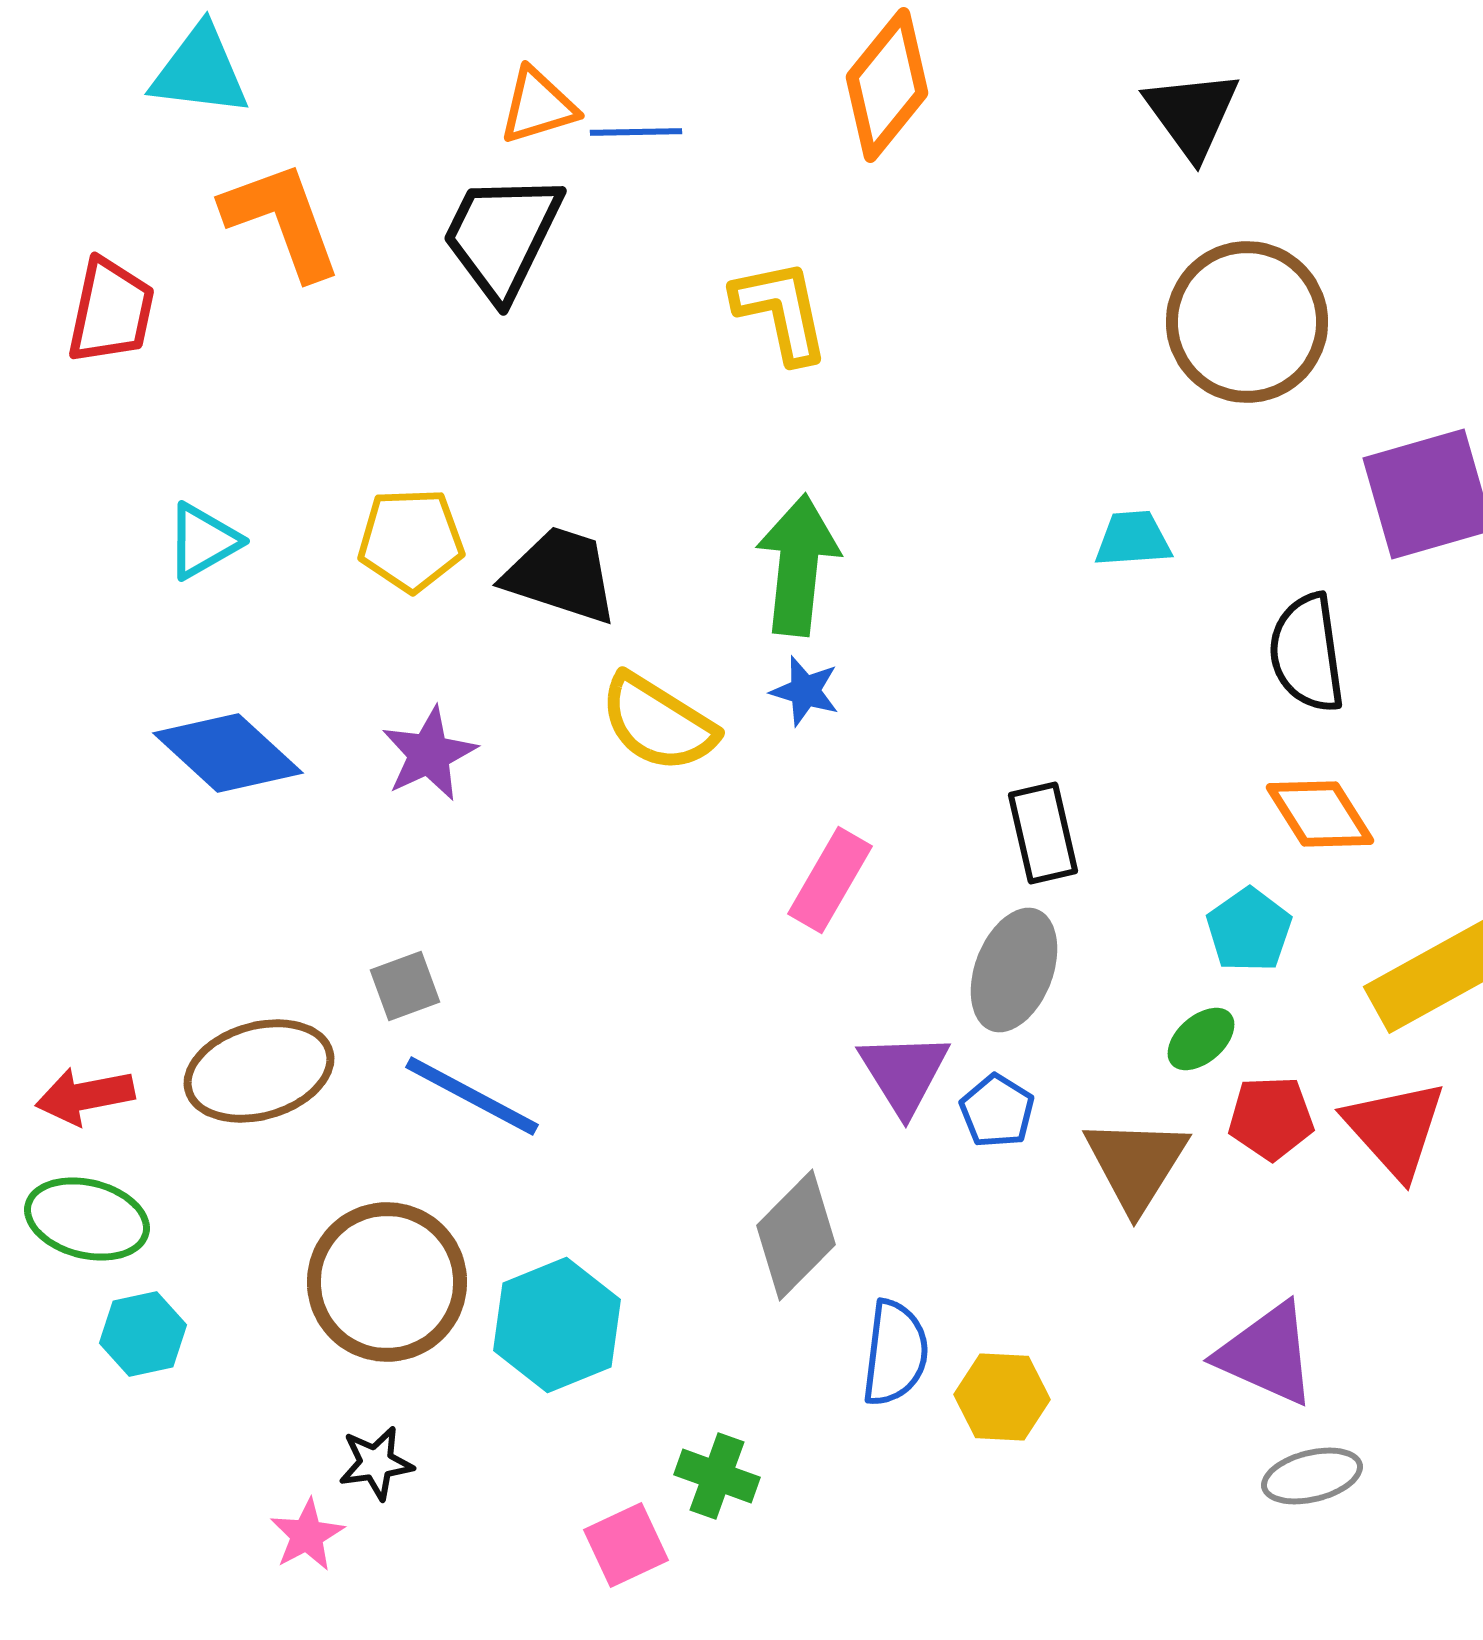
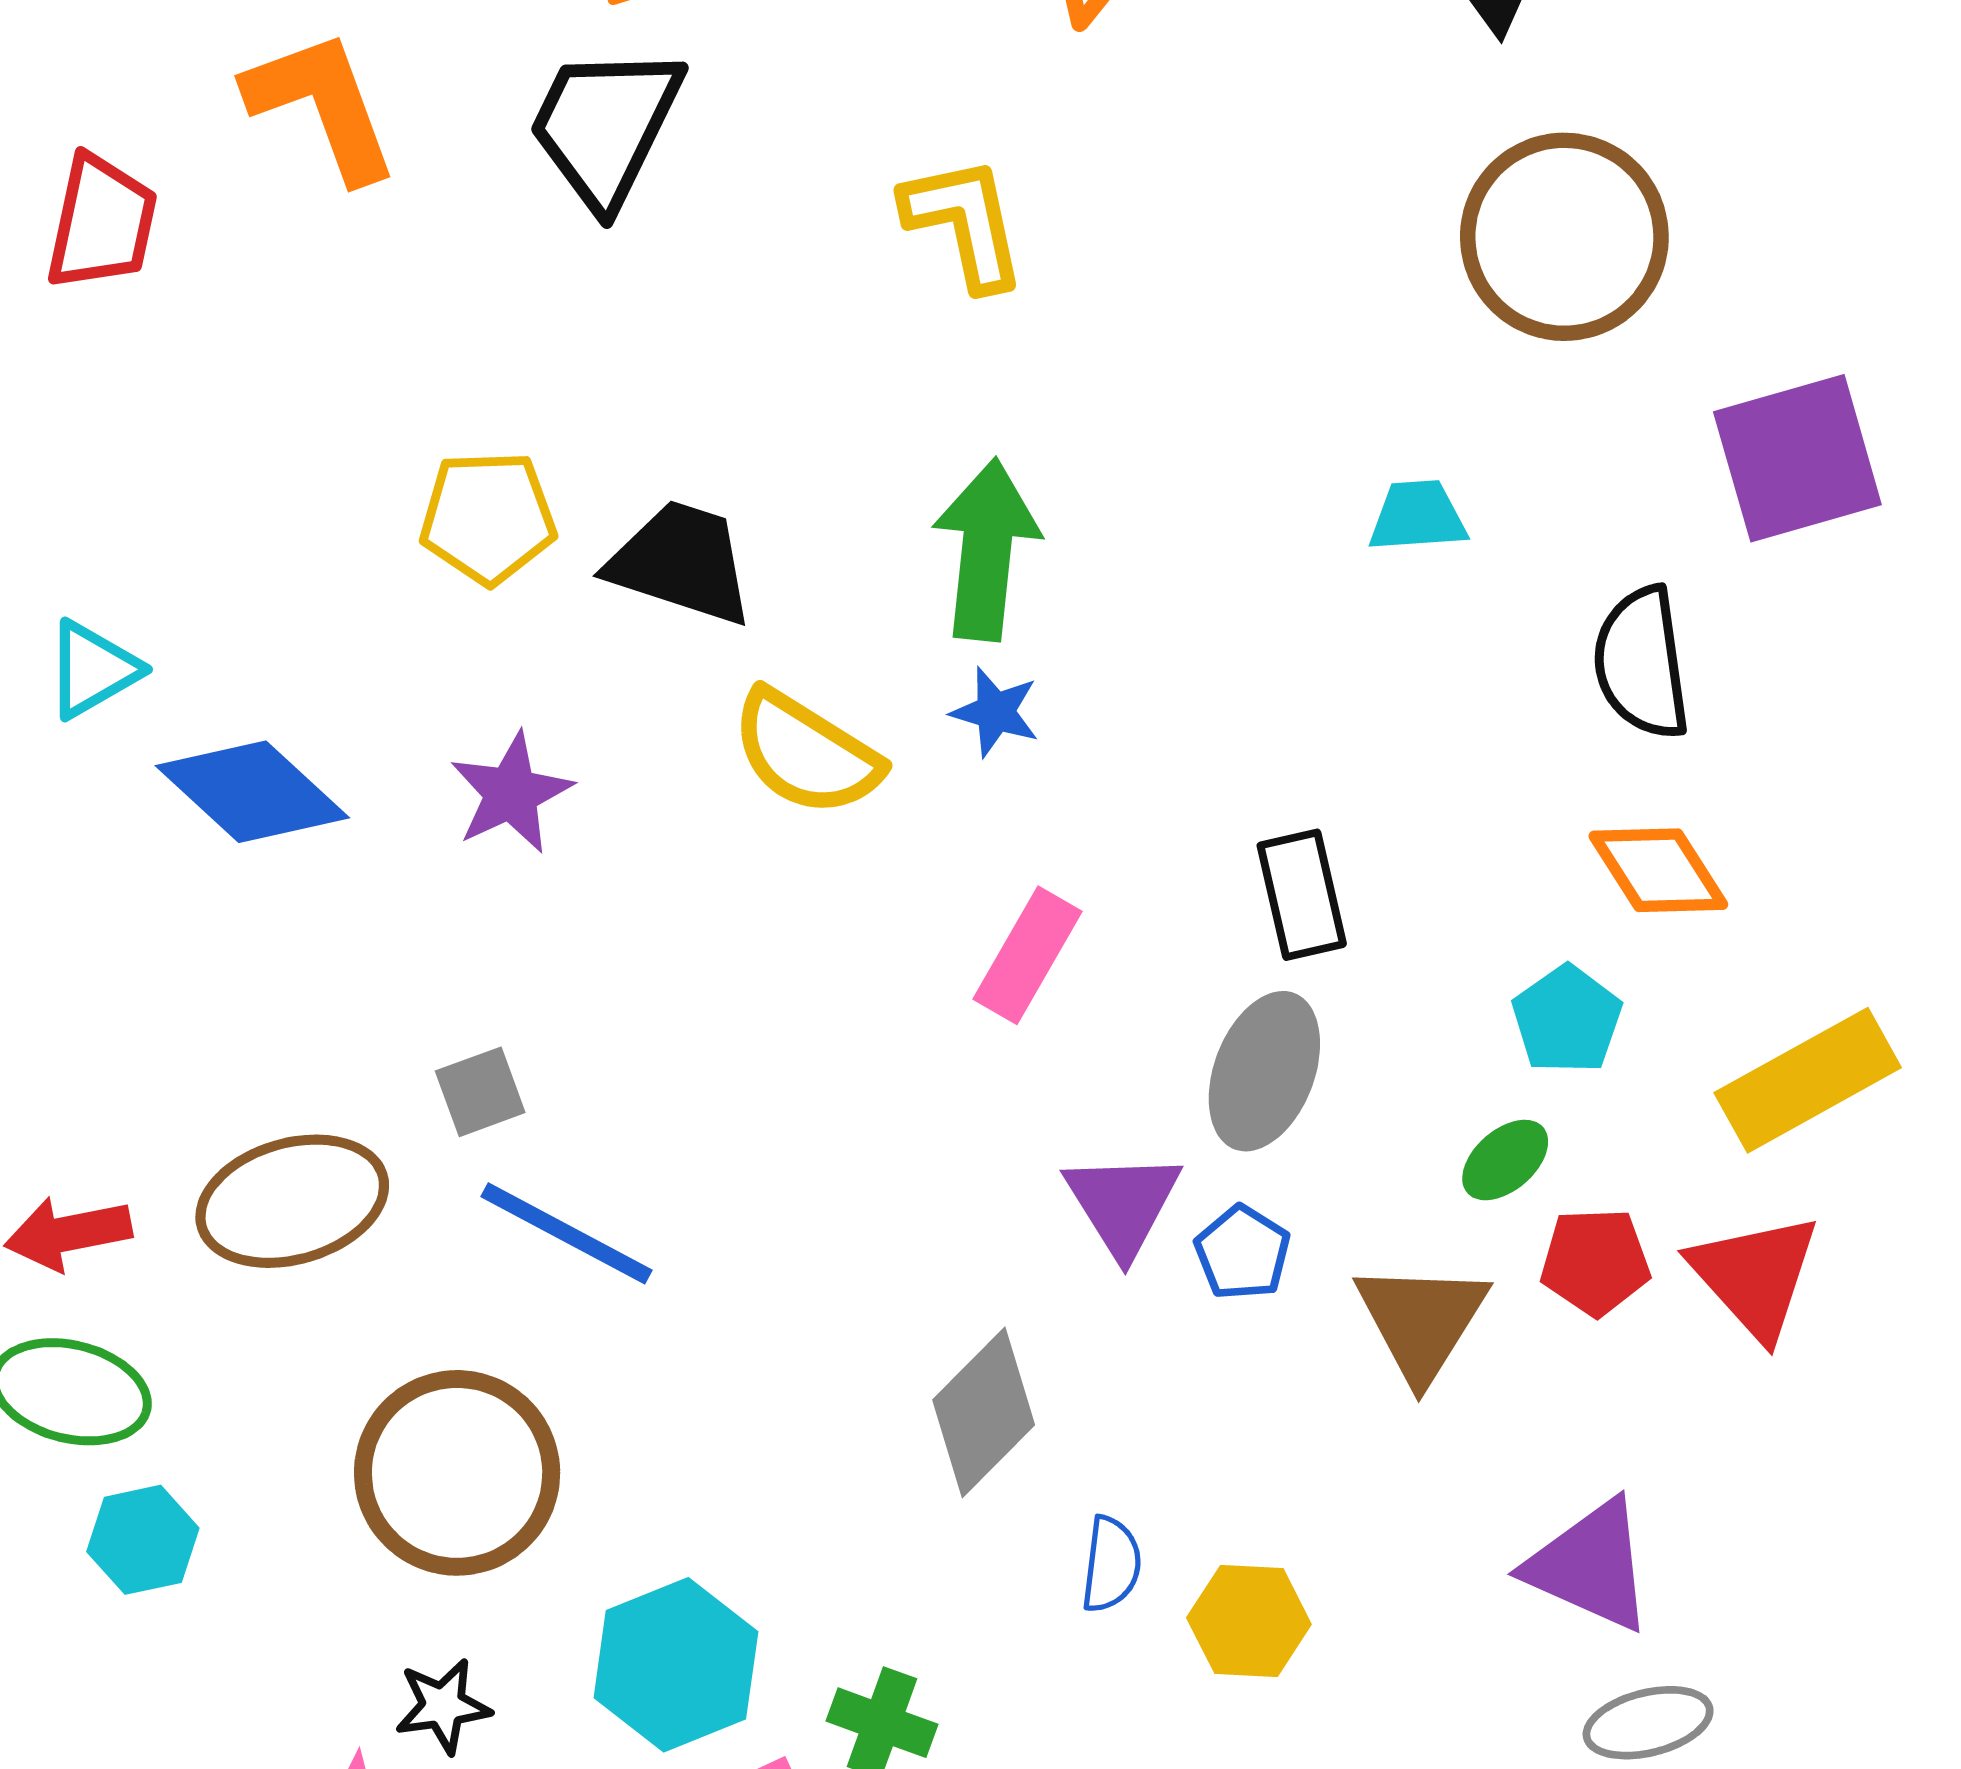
cyan triangle: (203, 541) -> (93, 669), moved
cyan hexagon: (557, 1325) -> (676, 1665), moved
blue semicircle: (895, 1353) -> (1111, 1564), size x0.7

